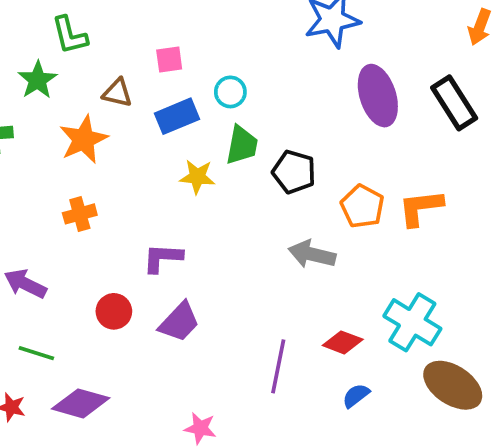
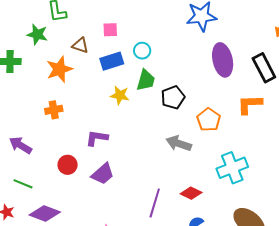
green star: (38, 80) -> (37, 34), turned -30
black pentagon: (294, 172) -> (173, 97), turned 30
orange L-shape: (421, 208) -> (250, 104), moved
cyan cross: (412, 322) -> (232, 168), moved, turned 32

